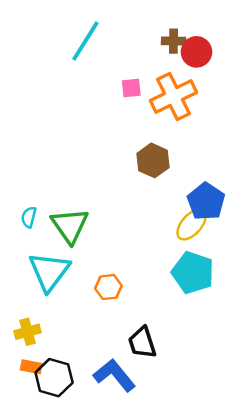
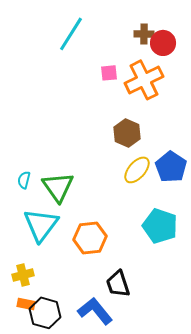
yellow ellipse: (192, 224) -> (137, 170), moved
orange hexagon: (108, 287) -> (90, 238), size x1.5

